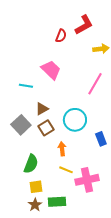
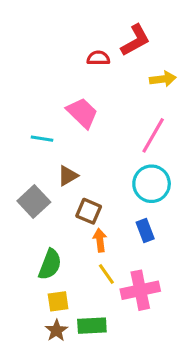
red semicircle: (61, 36) -> (98, 58), turned -112
cyan circle: (75, 120) -> (152, 184), moved
brown square: (46, 128) -> (89, 211), moved, turned -35
blue rectangle: (101, 139) -> (145, 231), moved
yellow line: (66, 170) -> (106, 274), turned 32

